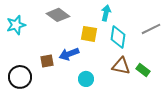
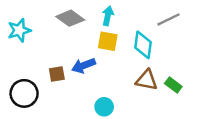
cyan arrow: (106, 13) -> (108, 16), moved
gray line: (151, 29) -> (168, 19), moved
cyan circle: (86, 79) -> (104, 107), moved

